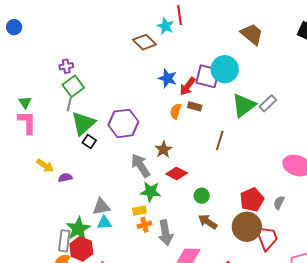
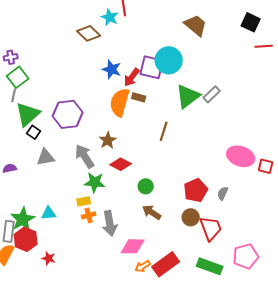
orange semicircle: (176, 111) -> (120, 102), size x1.8
gray triangle: (101, 207) -> (46, 157), moved
brown circle: (247, 227) -> (191, 217), size x0.6

